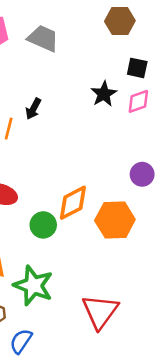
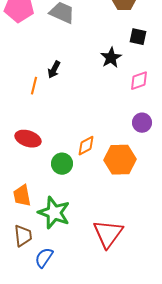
pink diamond: (138, 101) -> (139, 81), moved
orange diamond: (73, 203) -> (86, 146), size x0.7

